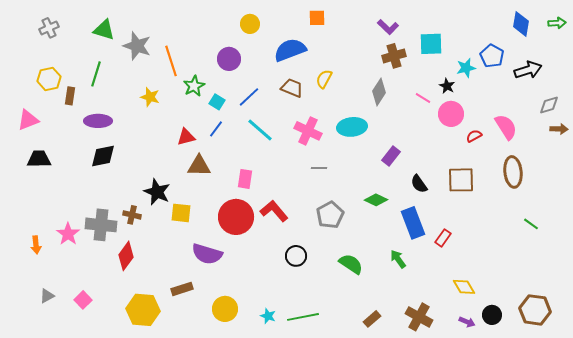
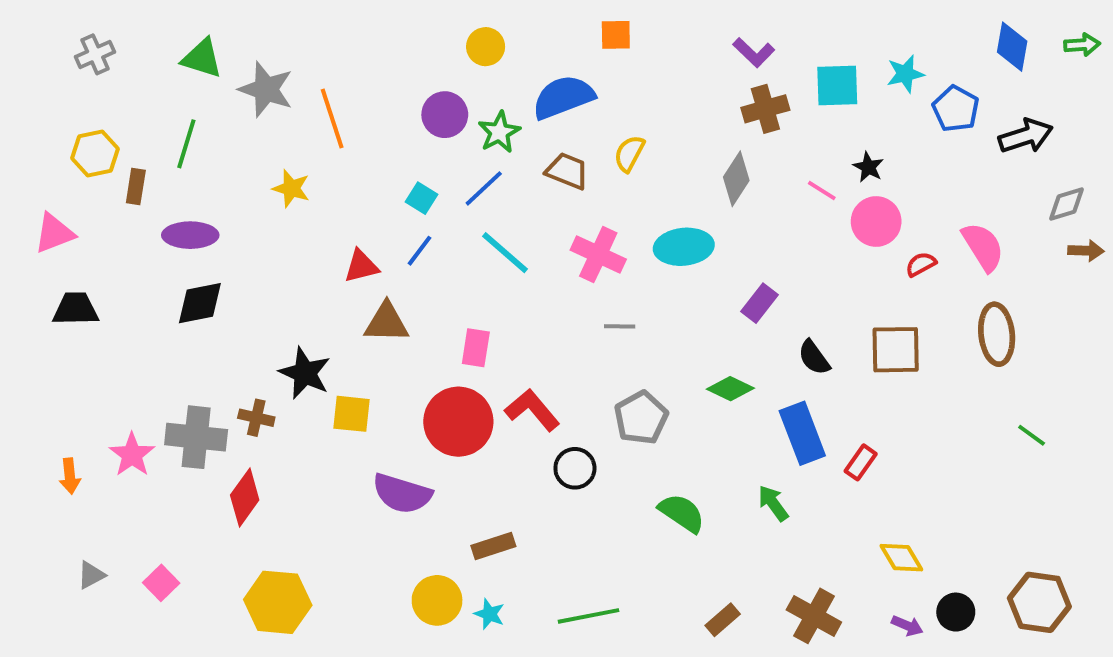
cyan star: (466, 68) -> (905, 74), moved
green star: (194, 86) -> (499, 132), moved
black circle: (296, 256) -> (575, 468), moved
brown rectangle: (182, 289) -> (493, 546), moved
cyan star: (268, 316) -> (489, 614), moved

